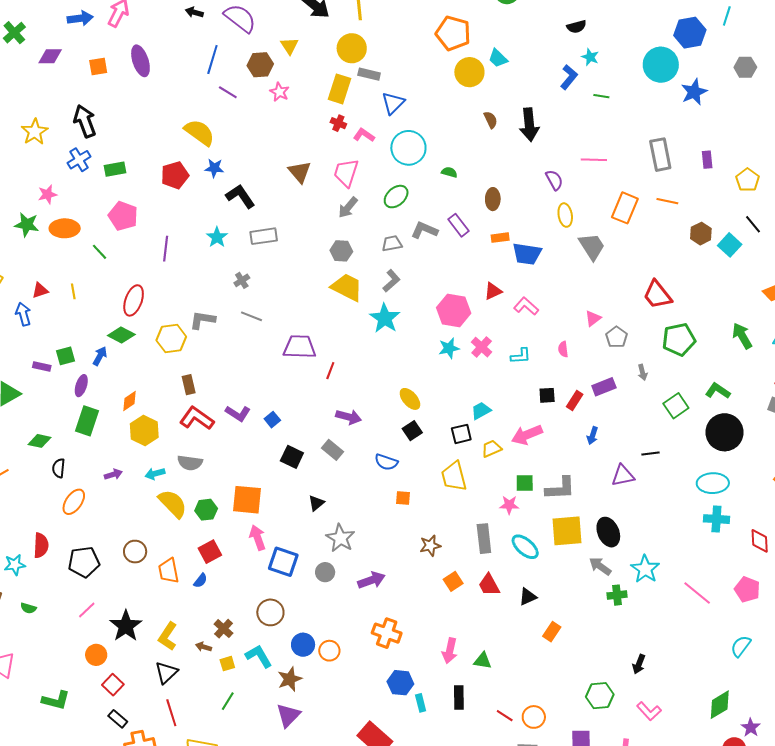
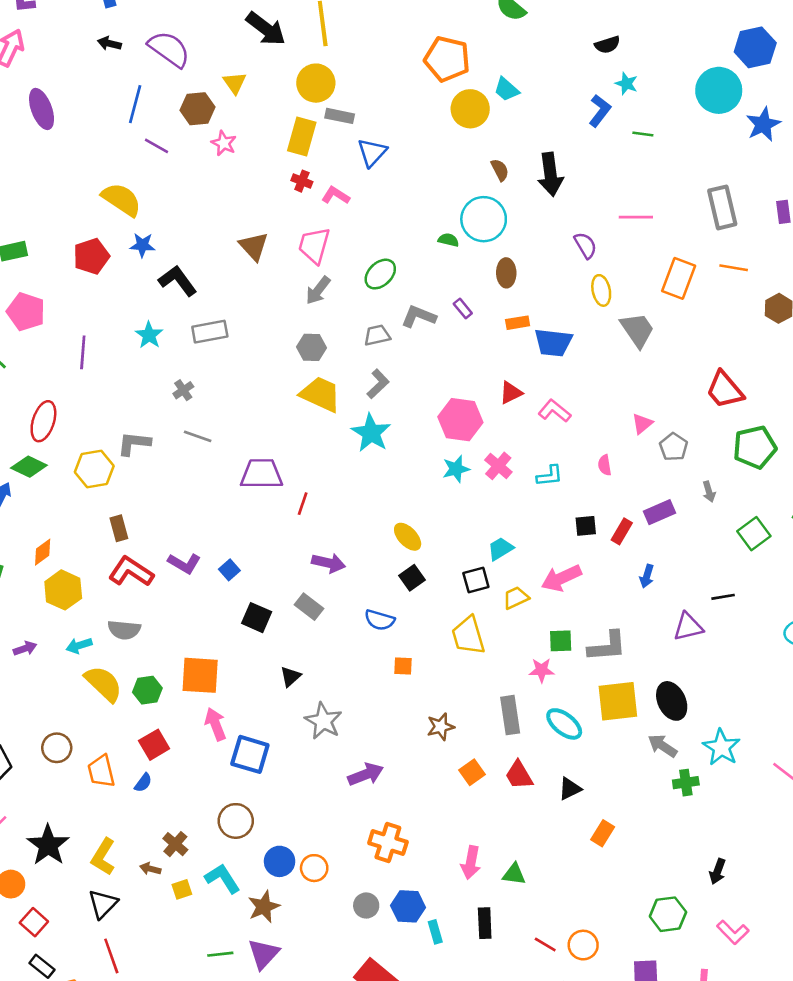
cyan circle: (408, 148) -> (484, 219), moved
purple rectangle: (458, 225) -> (463, 308), size x0.7
gray circle: (325, 572) -> (366, 906), moved
green line: (228, 701) -> (220, 954), moved, turned 54

